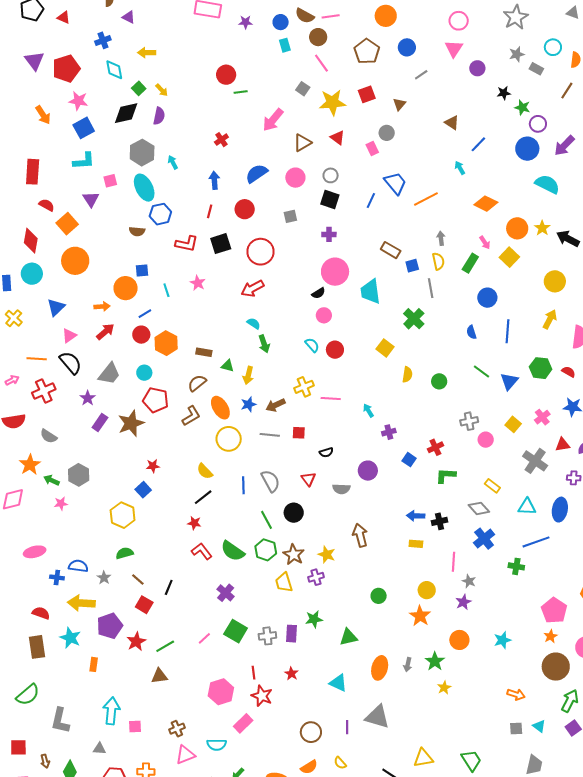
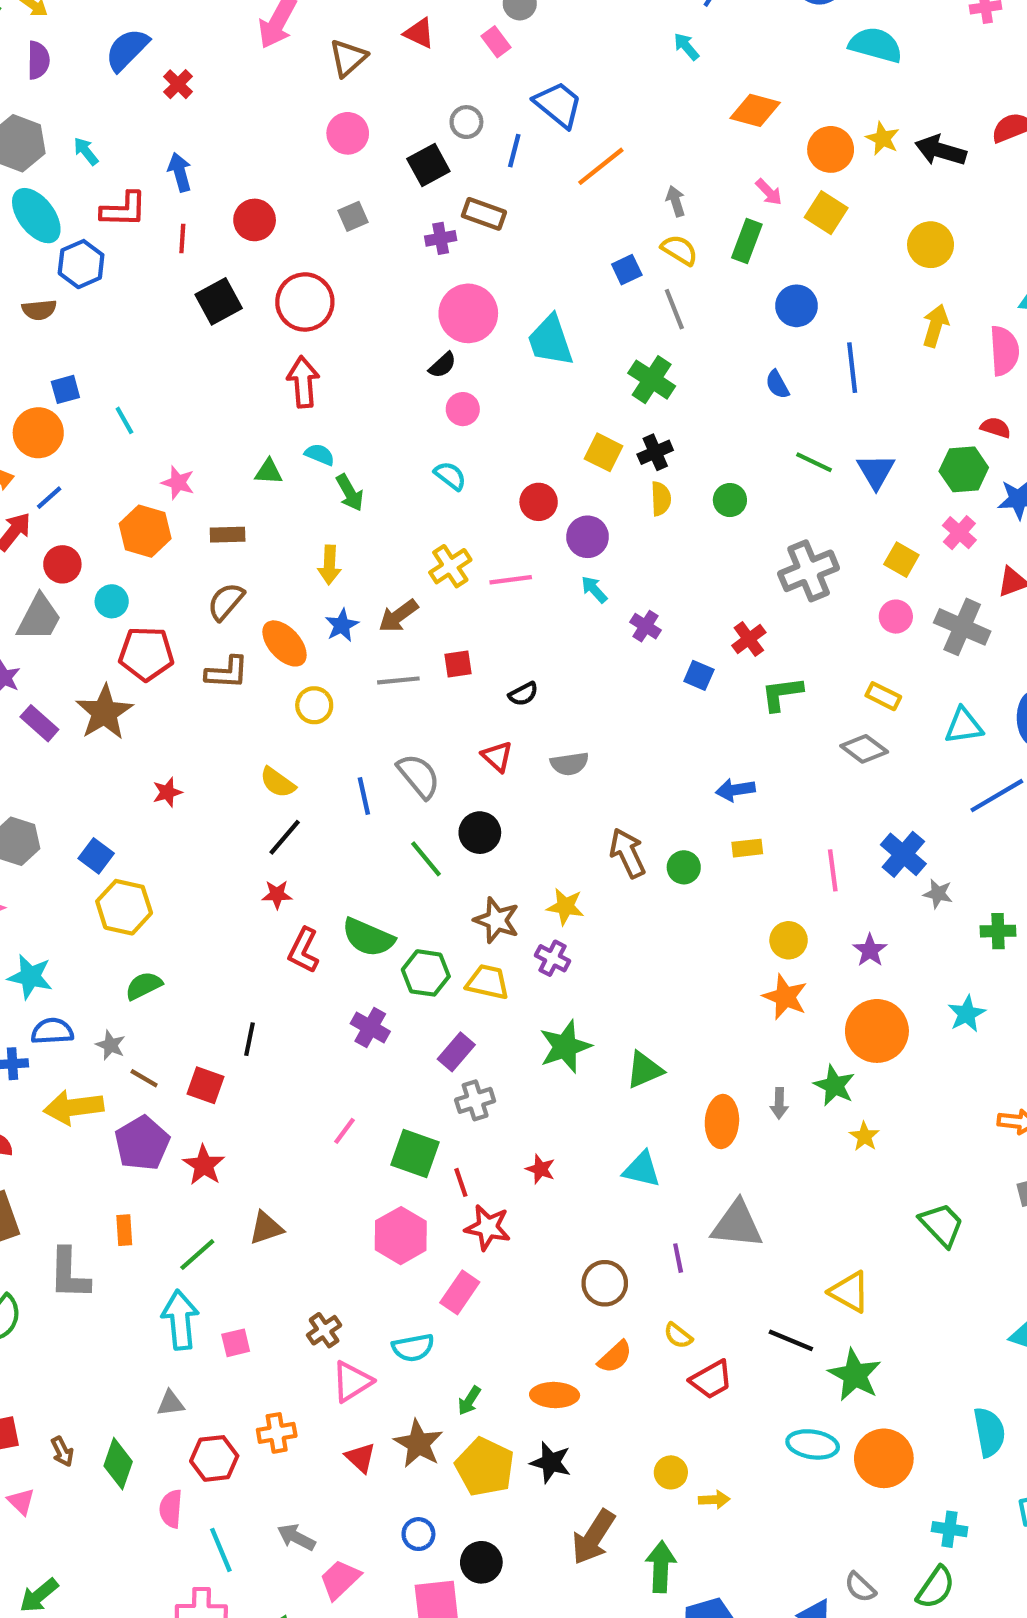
blue semicircle: (257, 174) -> (127, 50), moved
gray circle: (331, 175) -> (466, 122), moved
black square: (330, 199) -> (428, 165), turned -36
orange line: (426, 199) -> (601, 166), moved
red L-shape: (187, 244) -> (124, 210), moved
brown rectangle: (391, 250) -> (484, 214), moved
yellow semicircle: (438, 261) -> (679, 250), turned -36
pink star: (198, 283) -> (178, 483), moved
red arrow: (253, 288) -> (303, 382), turned 125
blue line: (145, 314) -> (49, 498), moved
red circle: (141, 335) -> (62, 564), moved
red circle: (335, 350) -> (539, 502), moved
green triangle: (228, 366) -> (269, 472), moved
green hexagon: (541, 368) -> (964, 469), moved
brown L-shape: (191, 416) -> (227, 672), turned 45
gray cross: (469, 421) -> (809, 571), size x1.5
purple rectangle: (100, 422) -> (39, 723), turned -72
purple cross: (389, 432) -> (646, 626), turned -32
yellow circle: (229, 439) -> (314, 705), size x0.7
pink circle: (486, 440) -> (896, 617), moved
purple circle: (368, 471) -> (587, 537), moved
blue square: (143, 490) -> (96, 856), moved
black cross: (440, 521) -> (655, 452), moved
blue cross: (484, 539) -> (903, 854), moved
green hexagon: (266, 550) -> (426, 973), moved
red L-shape: (202, 551) -> (304, 950), turned -105
green cross: (516, 566) -> (998, 931), moved
purple cross: (316, 577) -> (553, 958), turned -35
brown line: (138, 580) -> (144, 1078), moved
gray star: (469, 581) -> (938, 894), moved
yellow trapezoid: (284, 582) -> (488, 982), turned 130
green circle: (379, 596) -> (684, 867), moved
green star: (314, 619) -> (565, 1047), size x1.4
green square: (236, 631) -> (415, 1153), moved
purple rectangle: (292, 634) -> (456, 1052), moved, turned 48
cyan star: (70, 638) -> (30, 977), moved
orange circle: (459, 640) -> (877, 1031), size x1.5
green line: (165, 646) -> (197, 1255), moved
gray L-shape: (60, 721) -> (69, 1274), moved
yellow triangle: (423, 758) -> (850, 1292), turned 50
green trapezoid: (471, 760) -> (942, 1225), moved

